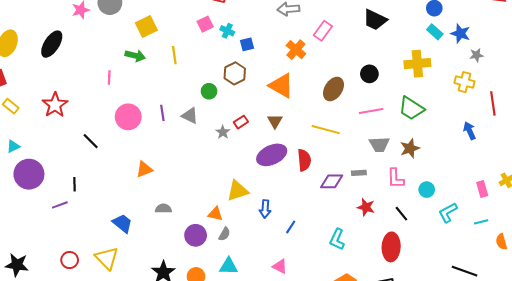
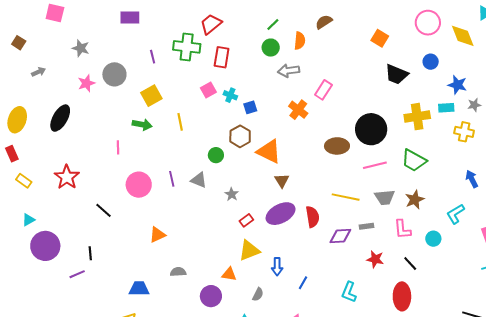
black trapezoid: (375, 20) -> (396, 74), moved
cyan rectangle: (435, 32) -> (446, 108), moved, turned -42
black circle: (369, 74) -> (371, 129), size x1.8
orange triangle: (281, 86) -> (269, 151), moved
brown ellipse: (333, 89) -> (337, 146), turned 60
red rectangle: (241, 122) -> (246, 220), moved
yellow line: (326, 130) -> (346, 197), moved
cyan L-shape: (448, 213) -> (456, 214), moved
blue trapezoid: (122, 223) -> (139, 289), turned -35
gray semicircle: (224, 234) -> (258, 294), moved

